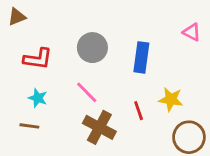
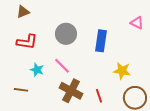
brown triangle: (17, 17) -> (23, 12), moved
cyan star: (38, 98) -> (37, 70), moved
red line: (139, 111) -> (99, 96), moved

